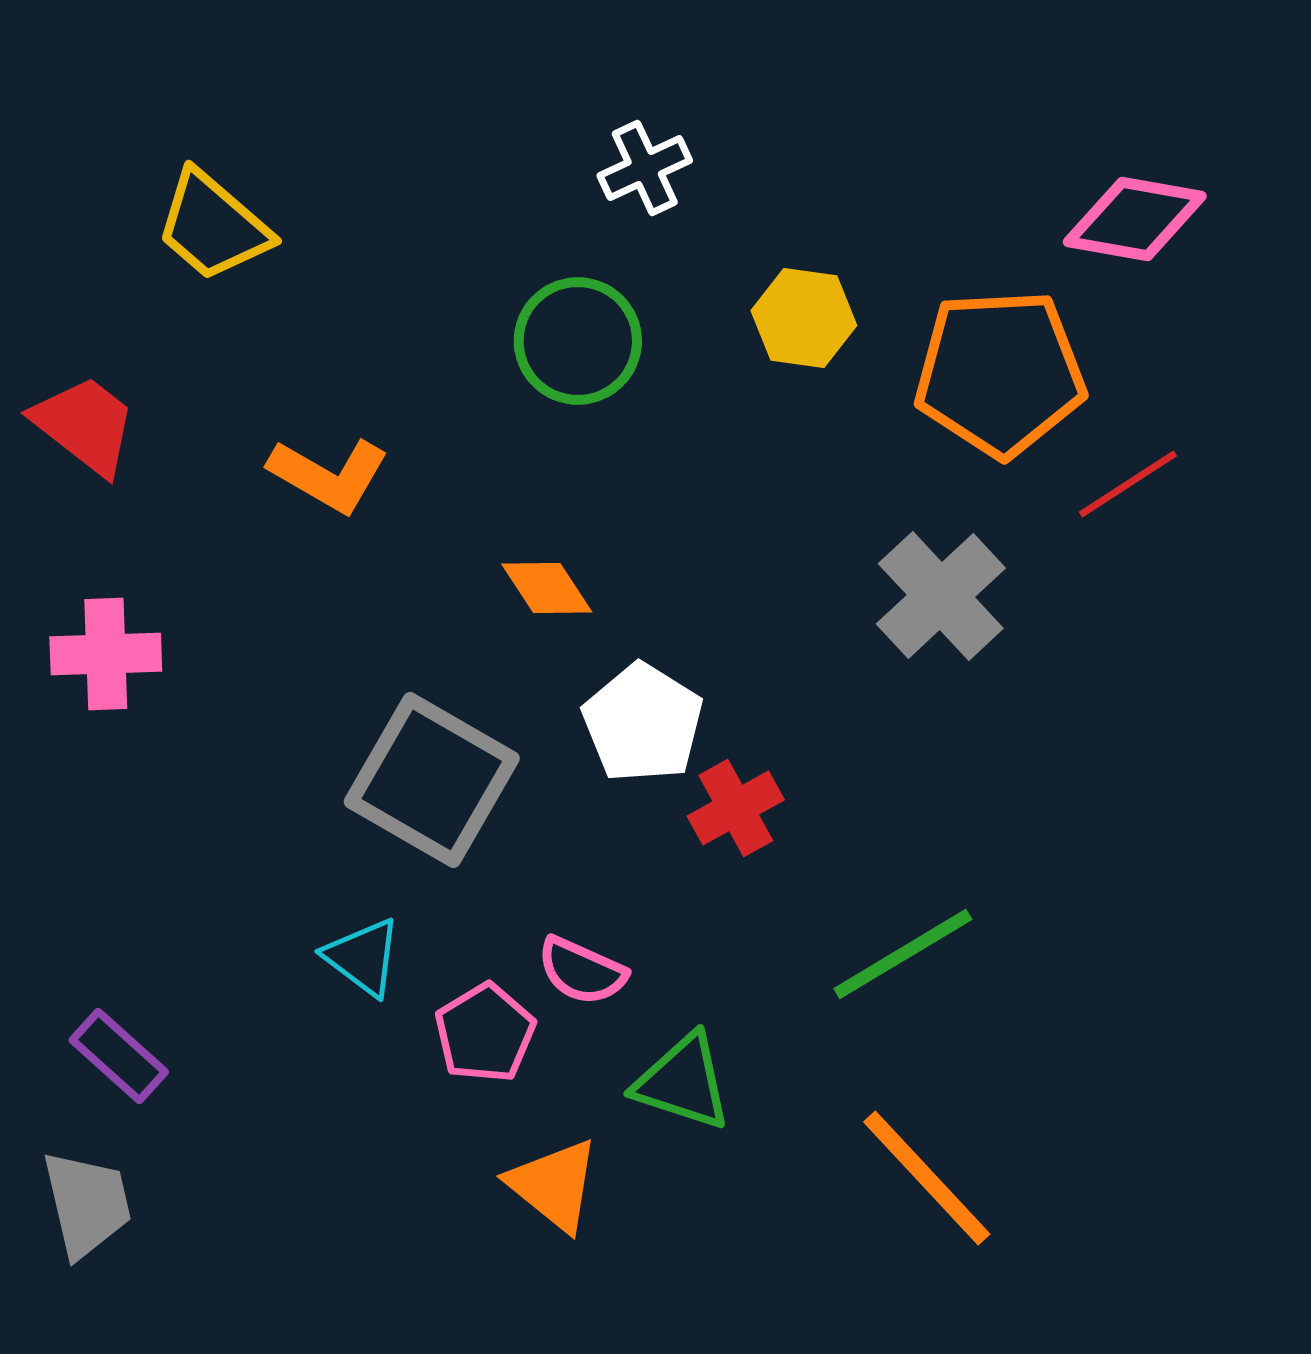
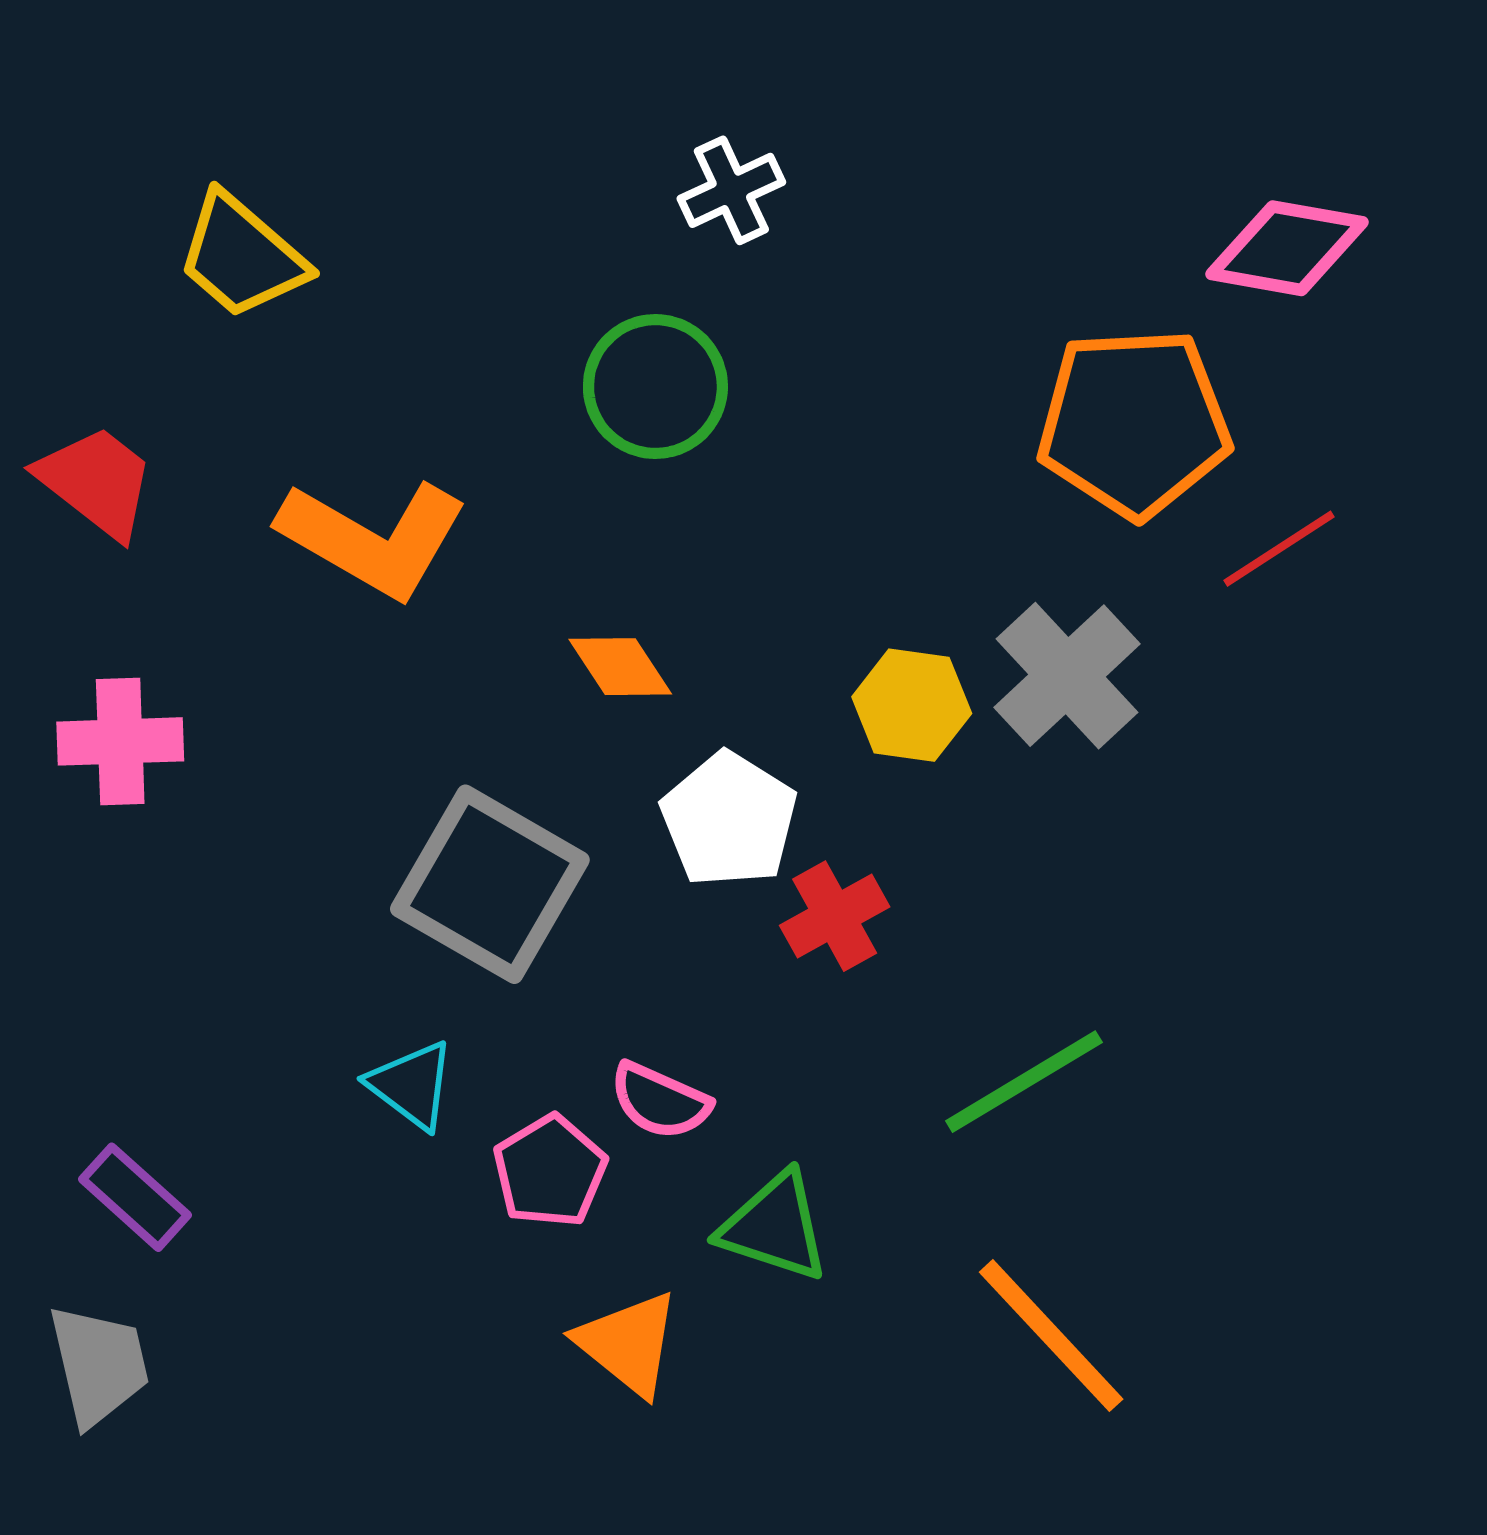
yellow hexagon: (804, 318) -> (912, 705), moved
orange L-shape: (329, 475) -> (373, 538), size x1.4

